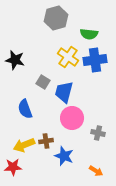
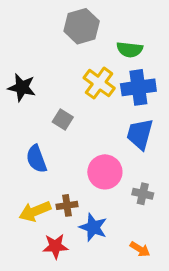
blue trapezoid: (64, 92) -> (140, 134), moved
red star: (13, 167) -> (55, 246), moved

